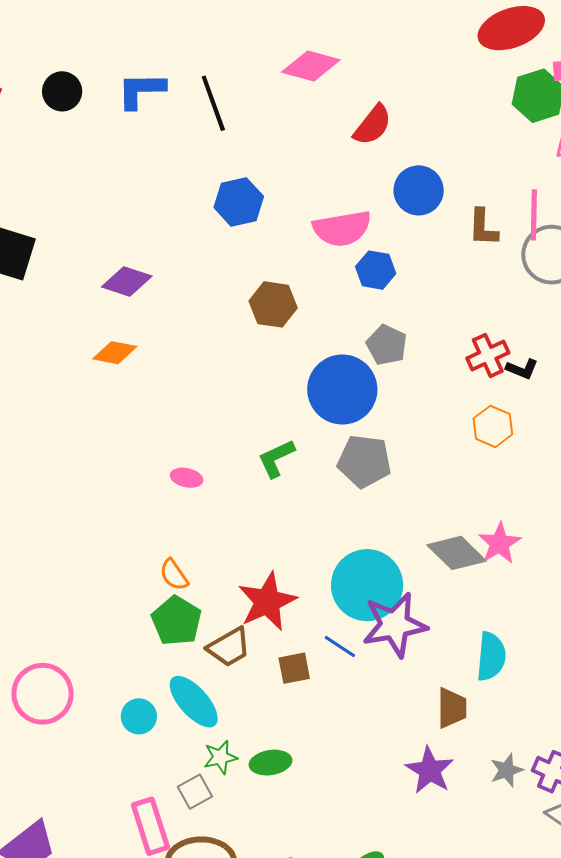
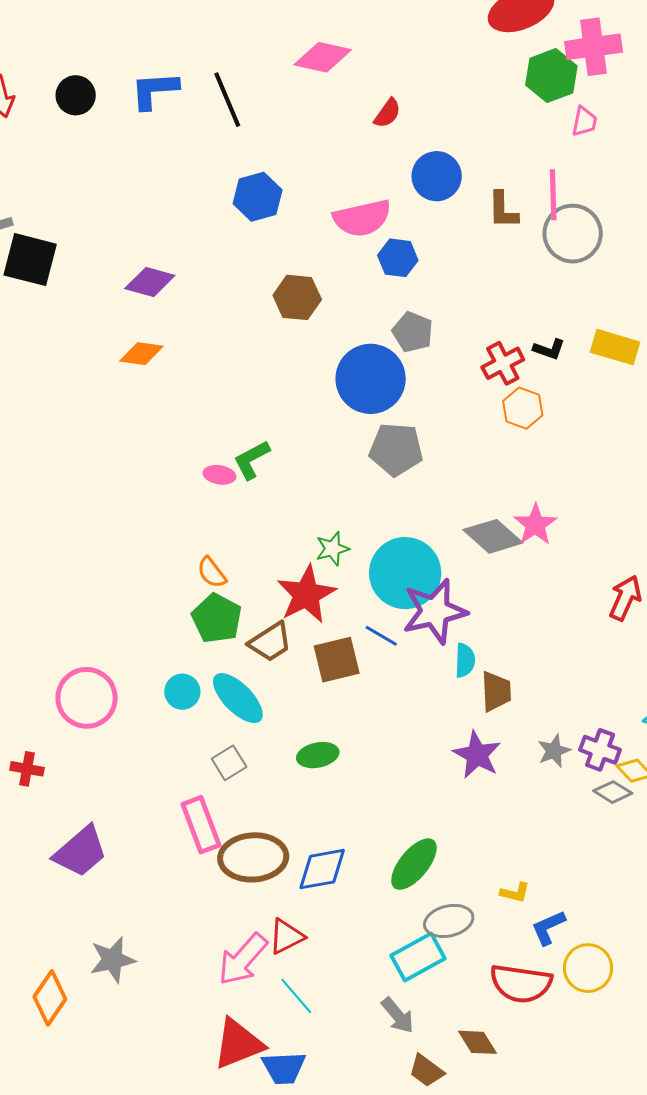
red semicircle: (373, 125) -> (387, 113), size x0.7
red cross: (488, 355) -> (503, 363), moved
green L-shape: (276, 458) -> (252, 460), moved
cyan semicircle: (491, 656) -> (465, 660), moved, size x0.7
brown square: (294, 668) -> (337, 660), size x1.4
cyan circle: (139, 716) -> (182, 692), moved
green star: (220, 757) -> (332, 549), moved
gray square: (195, 792) -> (229, 763), moved

